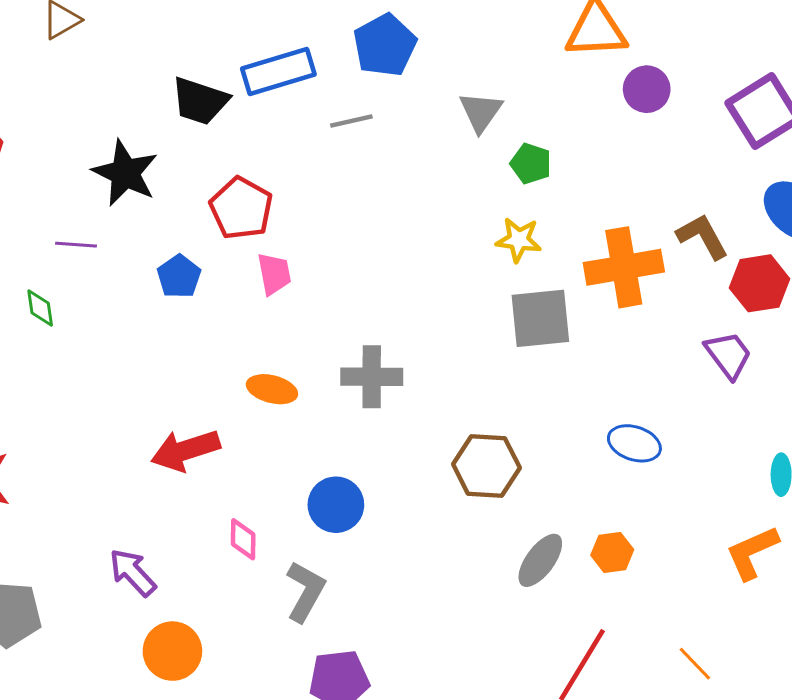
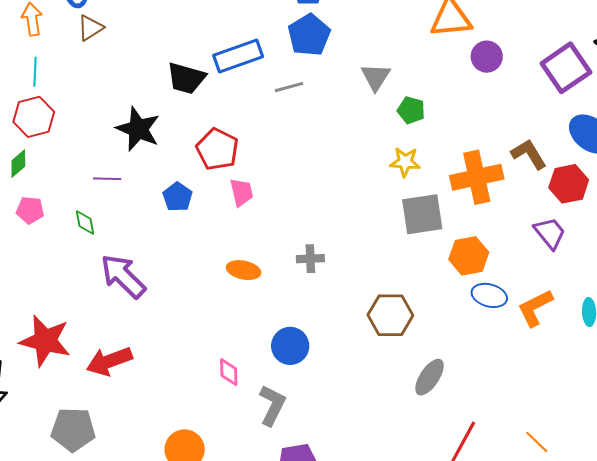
gray cross: (372, 377) -> (310, 259), size x0.7
red arrow: (185, 450) -> (109, 361), moved
orange hexagon: (612, 552) -> (469, 256), moved, size x1.4
orange L-shape: (752, 553) -> (535, 308), moved
purple arrow: (133, 572) -> (123, 276), moved, size x1.4

